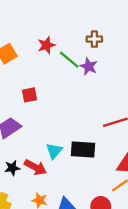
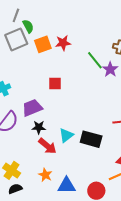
red star: (46, 45) -> (63, 43), moved
black star: (12, 168) -> (39, 127), moved

